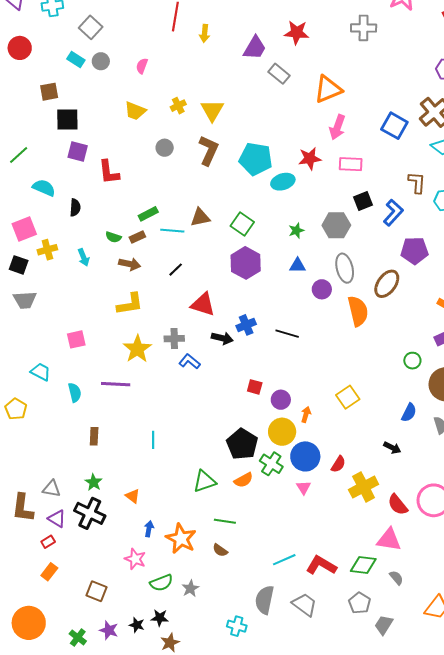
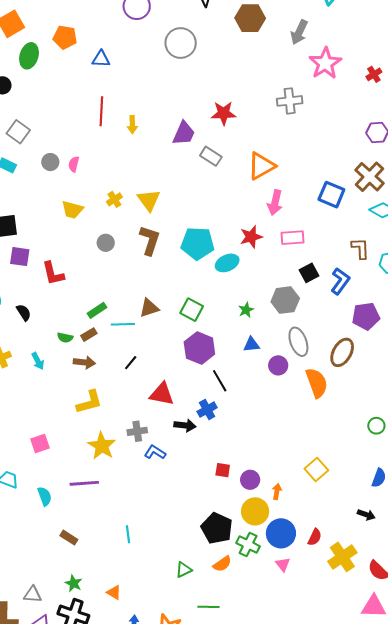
gray circle: (101, 61) -> (50, 162), moved
black semicircle: (75, 207) -> (24, 312), turned -30
black line: (287, 334) -> (220, 381), moved, turned 50
brown rectangle: (94, 436) -> (69, 538), turned -54
green triangle: (204, 481) -> (184, 570), size x0.7

